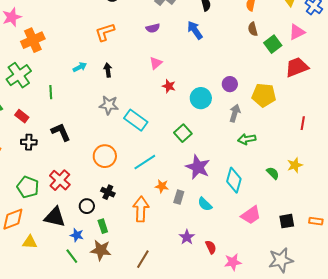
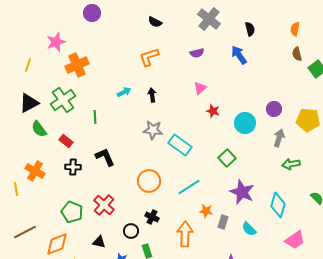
black triangle: (55, 217) -> (99, 242), size x0.6

